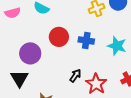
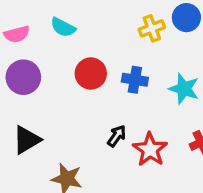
purple circle: (30, 53) -> (23, 77), moved
black triangle: (19, 78) -> (27, 140), turned 30

